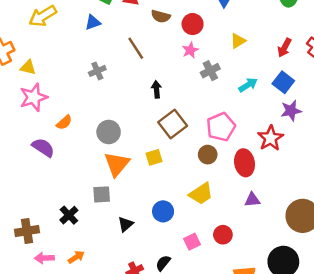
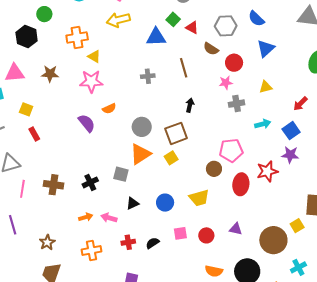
blue triangle: (93, 22) -> (156, 37), size x1.5
brown square: (173, 124) -> (176, 133), moved
yellow square: (154, 157) -> (171, 158), turned -32
purple triangle: (252, 200) -> (236, 229), moved
pink arrow: (44, 258) -> (109, 218), moved

